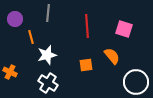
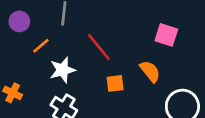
red line: (87, 26) -> (99, 47), moved, turned -35
orange line: (31, 37) -> (41, 46), turned 64

